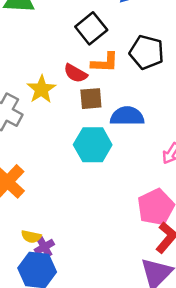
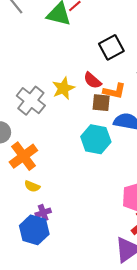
orange L-shape: (105, 63) -> (114, 91), moved
yellow semicircle: (31, 237) -> (32, 186), moved

